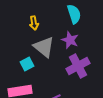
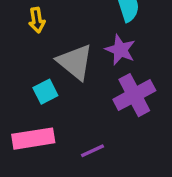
yellow arrow: (34, 23) -> (37, 20), moved

